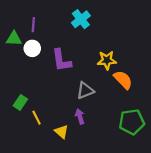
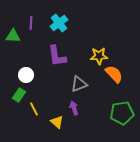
cyan cross: (81, 19) -> (59, 23), moved
white circle: (32, 48) -> (26, 75), moved

